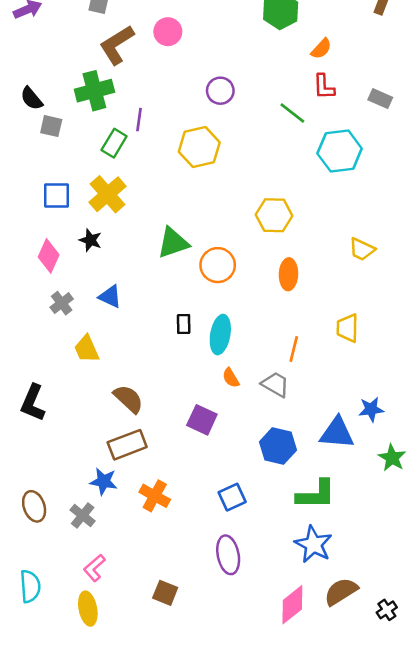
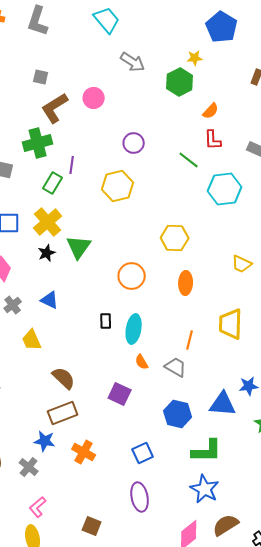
black star: (90, 240) -> (47, 253), moved, turned 30
green triangle: (173, 243) -> (79, 247), moved, turned -36
yellow trapezoid: (347, 328) -> (231, 324), size x1.4

